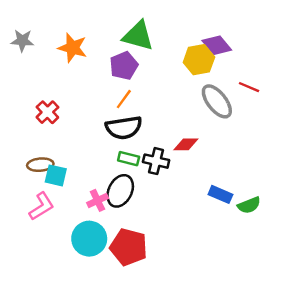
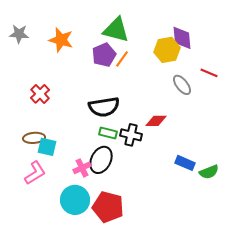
purple diamond: (217, 45) -> (182, 38), turned 35
orange line: (124, 99) -> (122, 59), moved
gray ellipse: (217, 101) -> (182, 85), size x0.7

